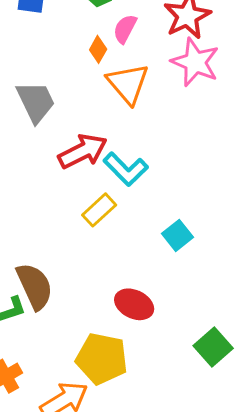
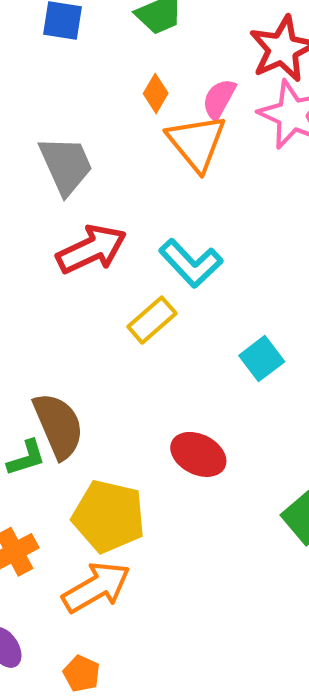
pink semicircle: (125, 29) -> (219, 99), moved
red arrow: (83, 151) -> (91, 249), moved
yellow pentagon: (102, 359) -> (109, 516), moved

